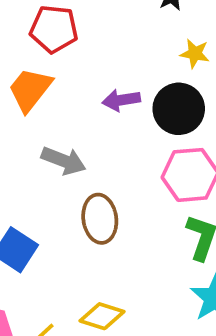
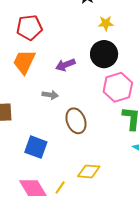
purple arrow: (121, 100) -> (65, 65), moved
gray arrow: (64, 161) -> (50, 95), size x0.7

